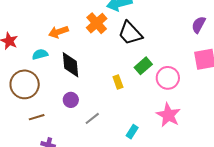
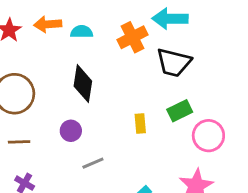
orange arrow: (58, 32) -> (48, 24), moved
black trapezoid: (130, 33) -> (174, 62), turned -48
cyan semicircle: (40, 54) -> (82, 32), moved

